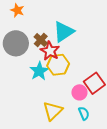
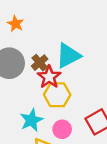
cyan star: (39, 71) -> (31, 120), moved
pink circle: (79, 92) -> (62, 129), moved

